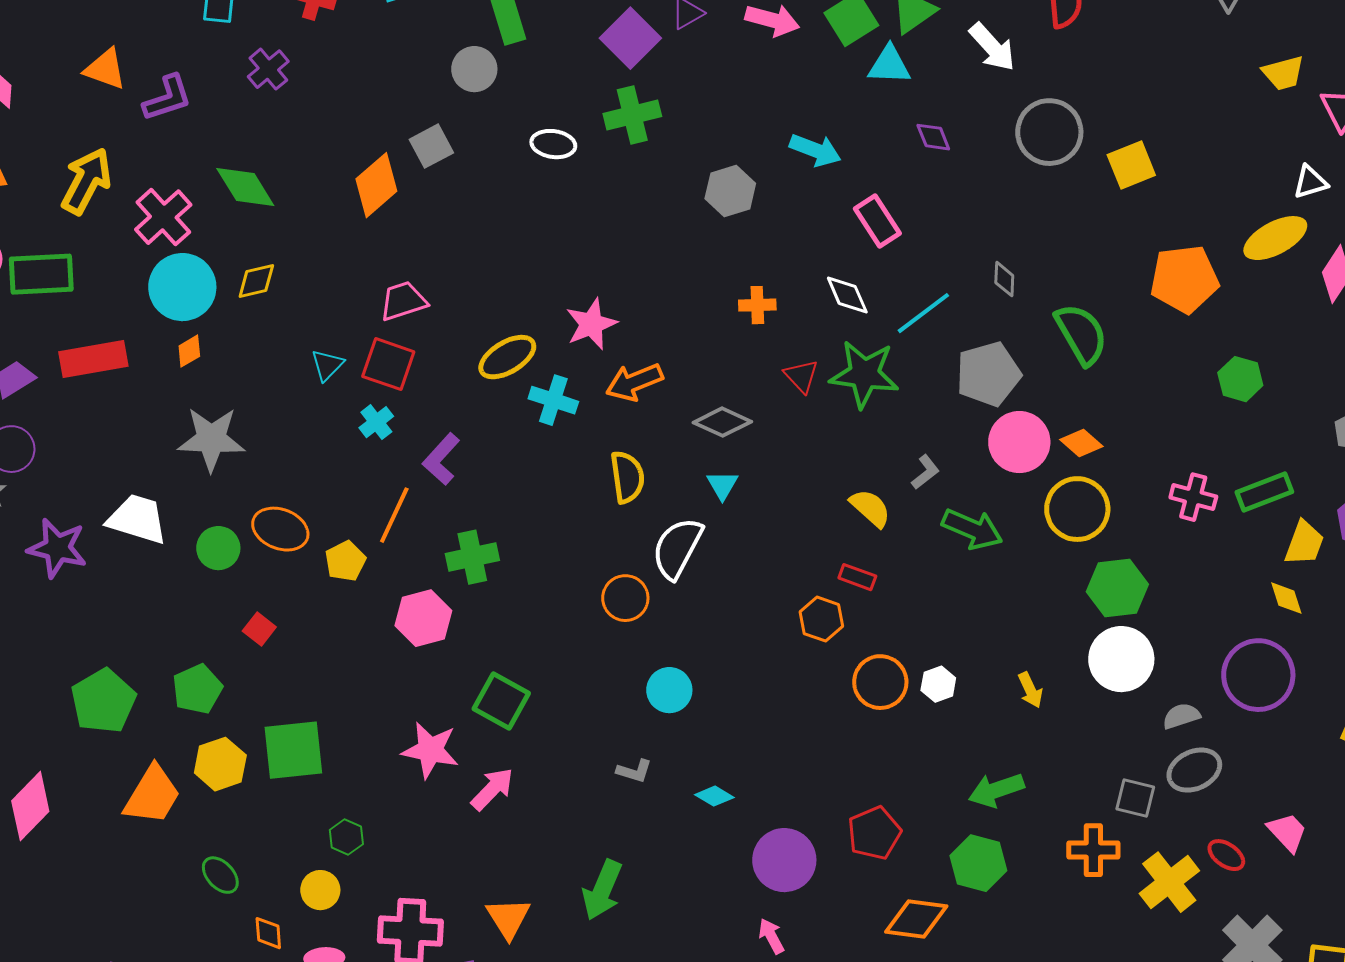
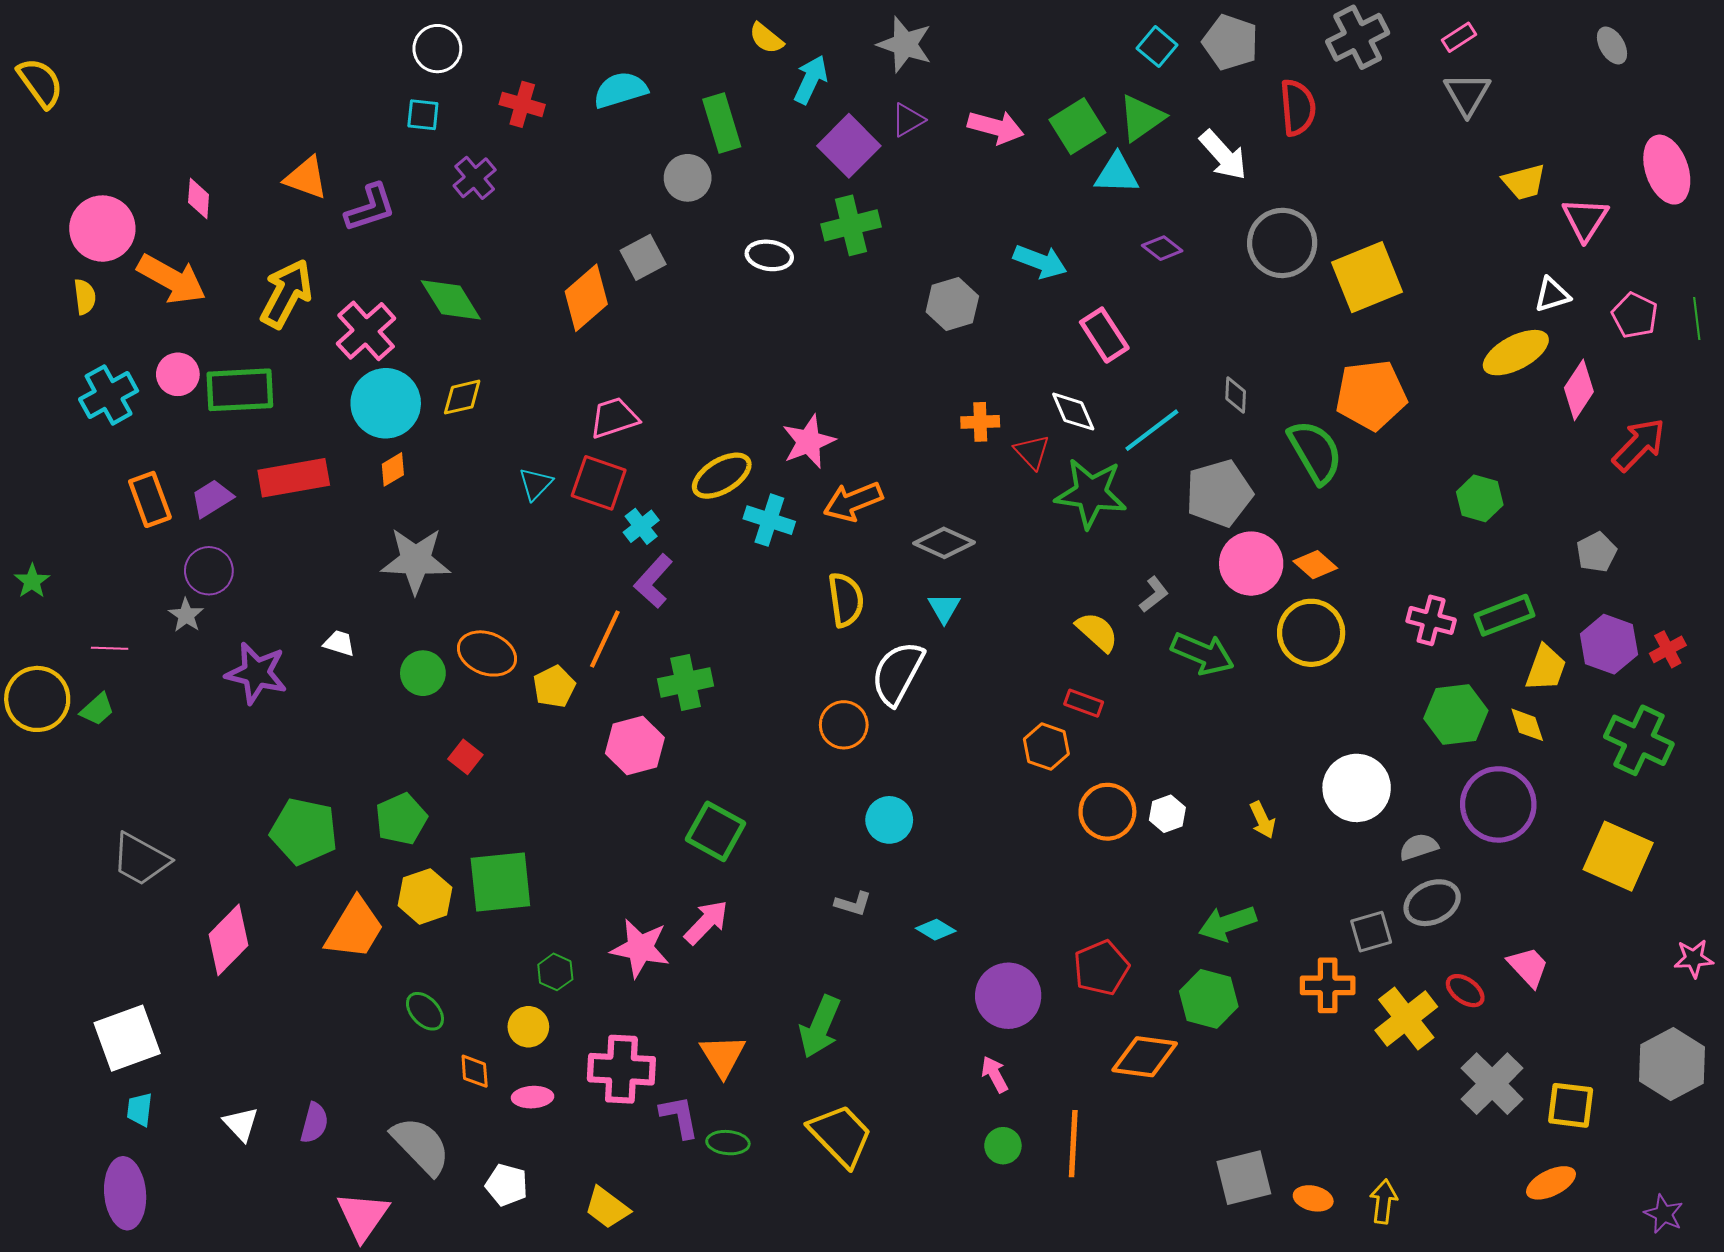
purple diamond: (933, 137) -> (1162, 248), turned -30
yellow square: (1131, 165) -> (1367, 277), size x1.4
orange pentagon: (1184, 279) -> (1371, 395), moved
red triangle: (801, 376) -> (1032, 452), moved
cyan cross: (376, 422) -> (641, 526), moved
white trapezoid: (137, 519) -> (339, 643), size x0.5
green hexagon: (1117, 588) -> (1456, 714), moved
green pentagon: (103, 701) -> (304, 831), turned -30
pink star: (430, 750) -> (640, 948), moved
gray square: (1135, 798) -> (1371, 932), turned -30

